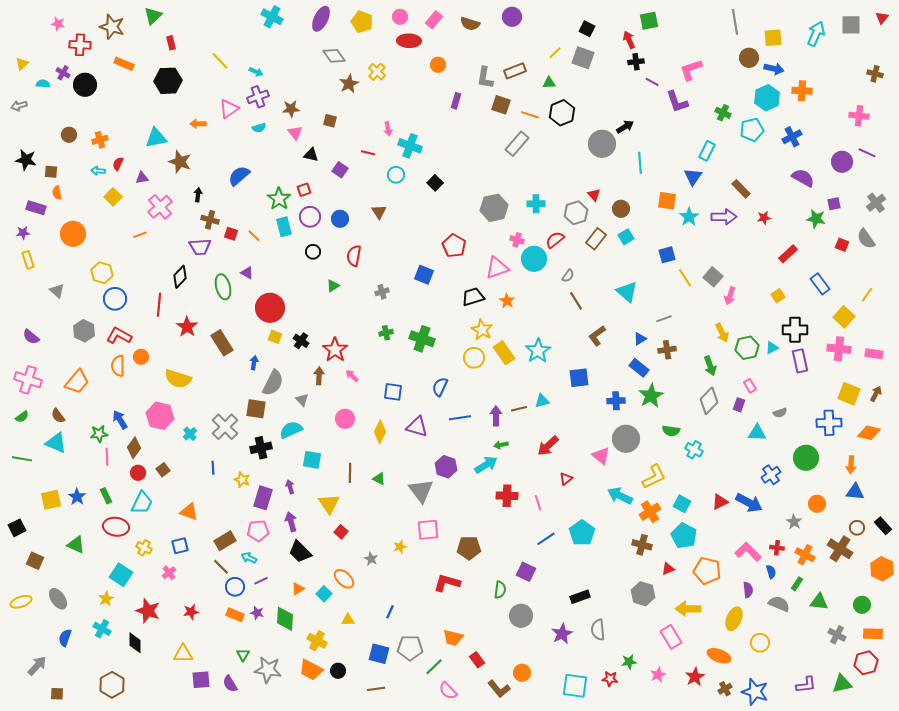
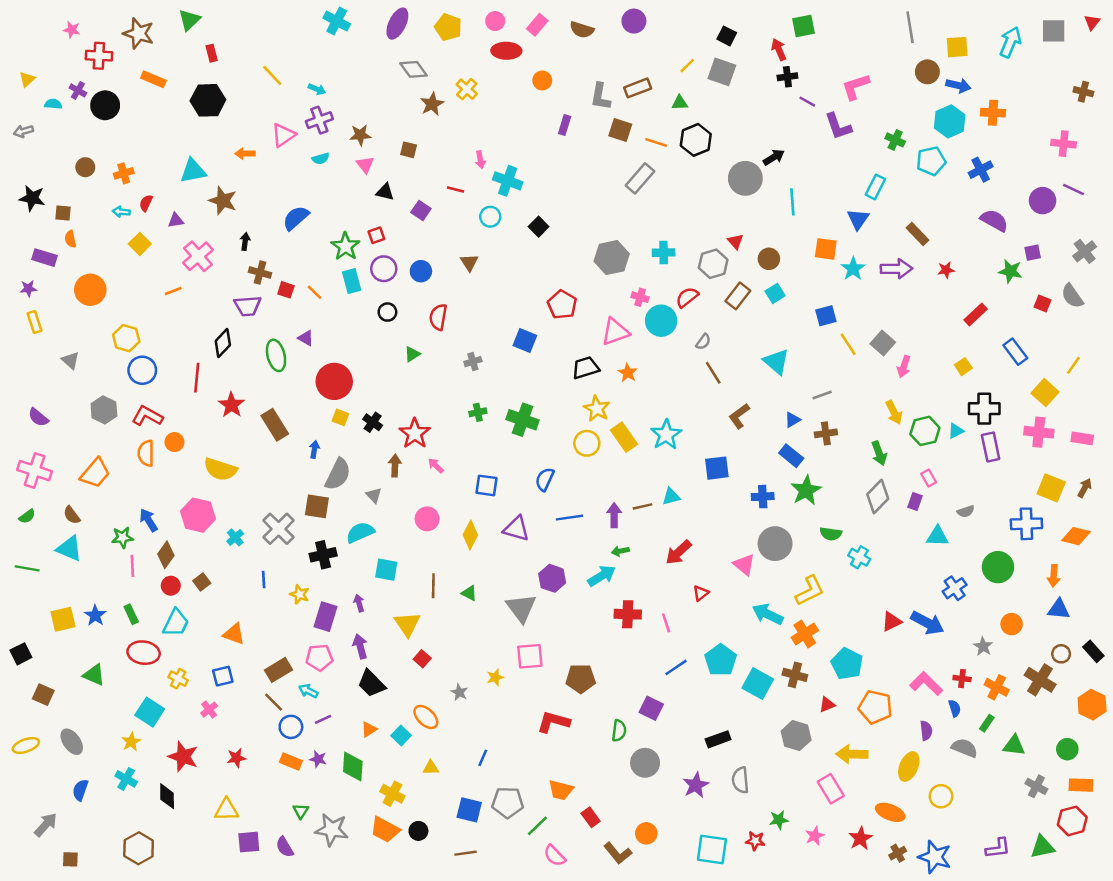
cyan square: (682, 504) -> (758, 684), moved, size x1.4

